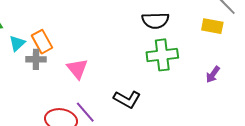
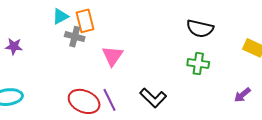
green cross: (162, 55) -> (198, 64), size x0.7

